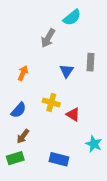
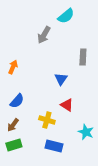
blue triangle: (67, 71) -> (61, 79), moved
orange arrow: (23, 73) -> (13, 67), moved
yellow cross: (51, 103) -> (47, 120), moved
brown arrow: (23, 136) -> (13, 125), moved

